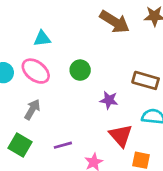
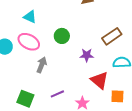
cyan triangle: (42, 39) -> (30, 17), turned 40
brown rectangle: (146, 80) -> (112, 36), turned -42
gray arrow: (32, 109) -> (42, 65), moved

